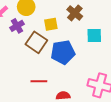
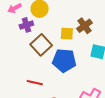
yellow square: (51, 24) -> (67, 34), moved

